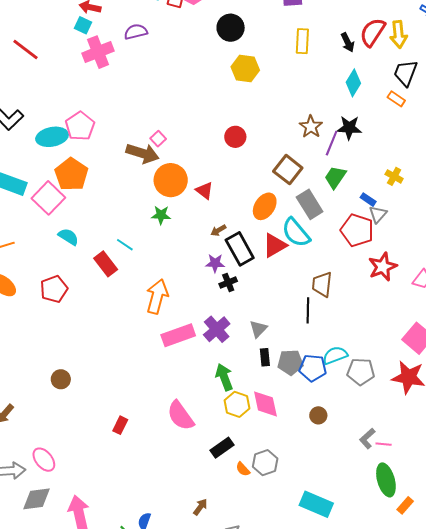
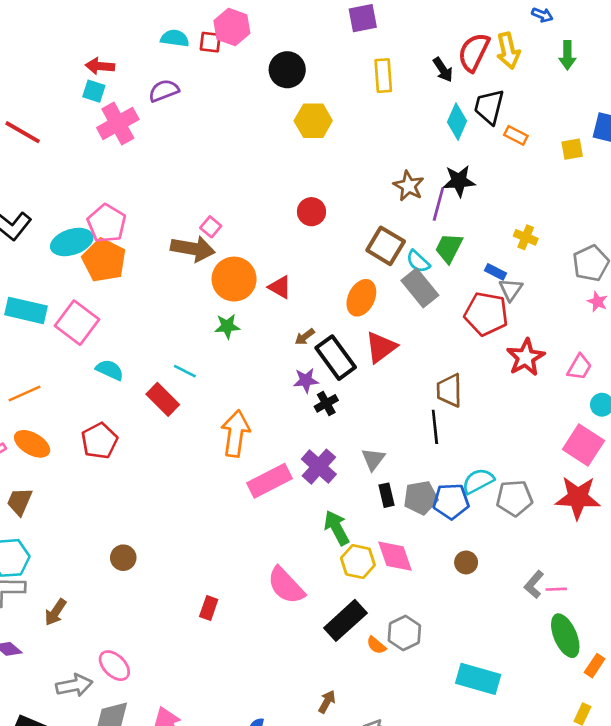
black trapezoid: (406, 73) -> (489, 107), moved
orange pentagon: (71, 174) -> (104, 260), moved
cyan semicircle: (296, 233) -> (418, 261), moved, size x0.6
black rectangle: (222, 448) -> (345, 620), size x1.4

